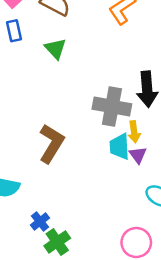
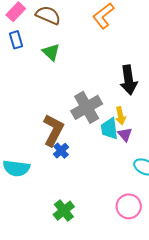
gray cross: (112, 106) -> (87, 107), moved, turned -36
blue cross: (40, 221) -> (61, 151), moved

